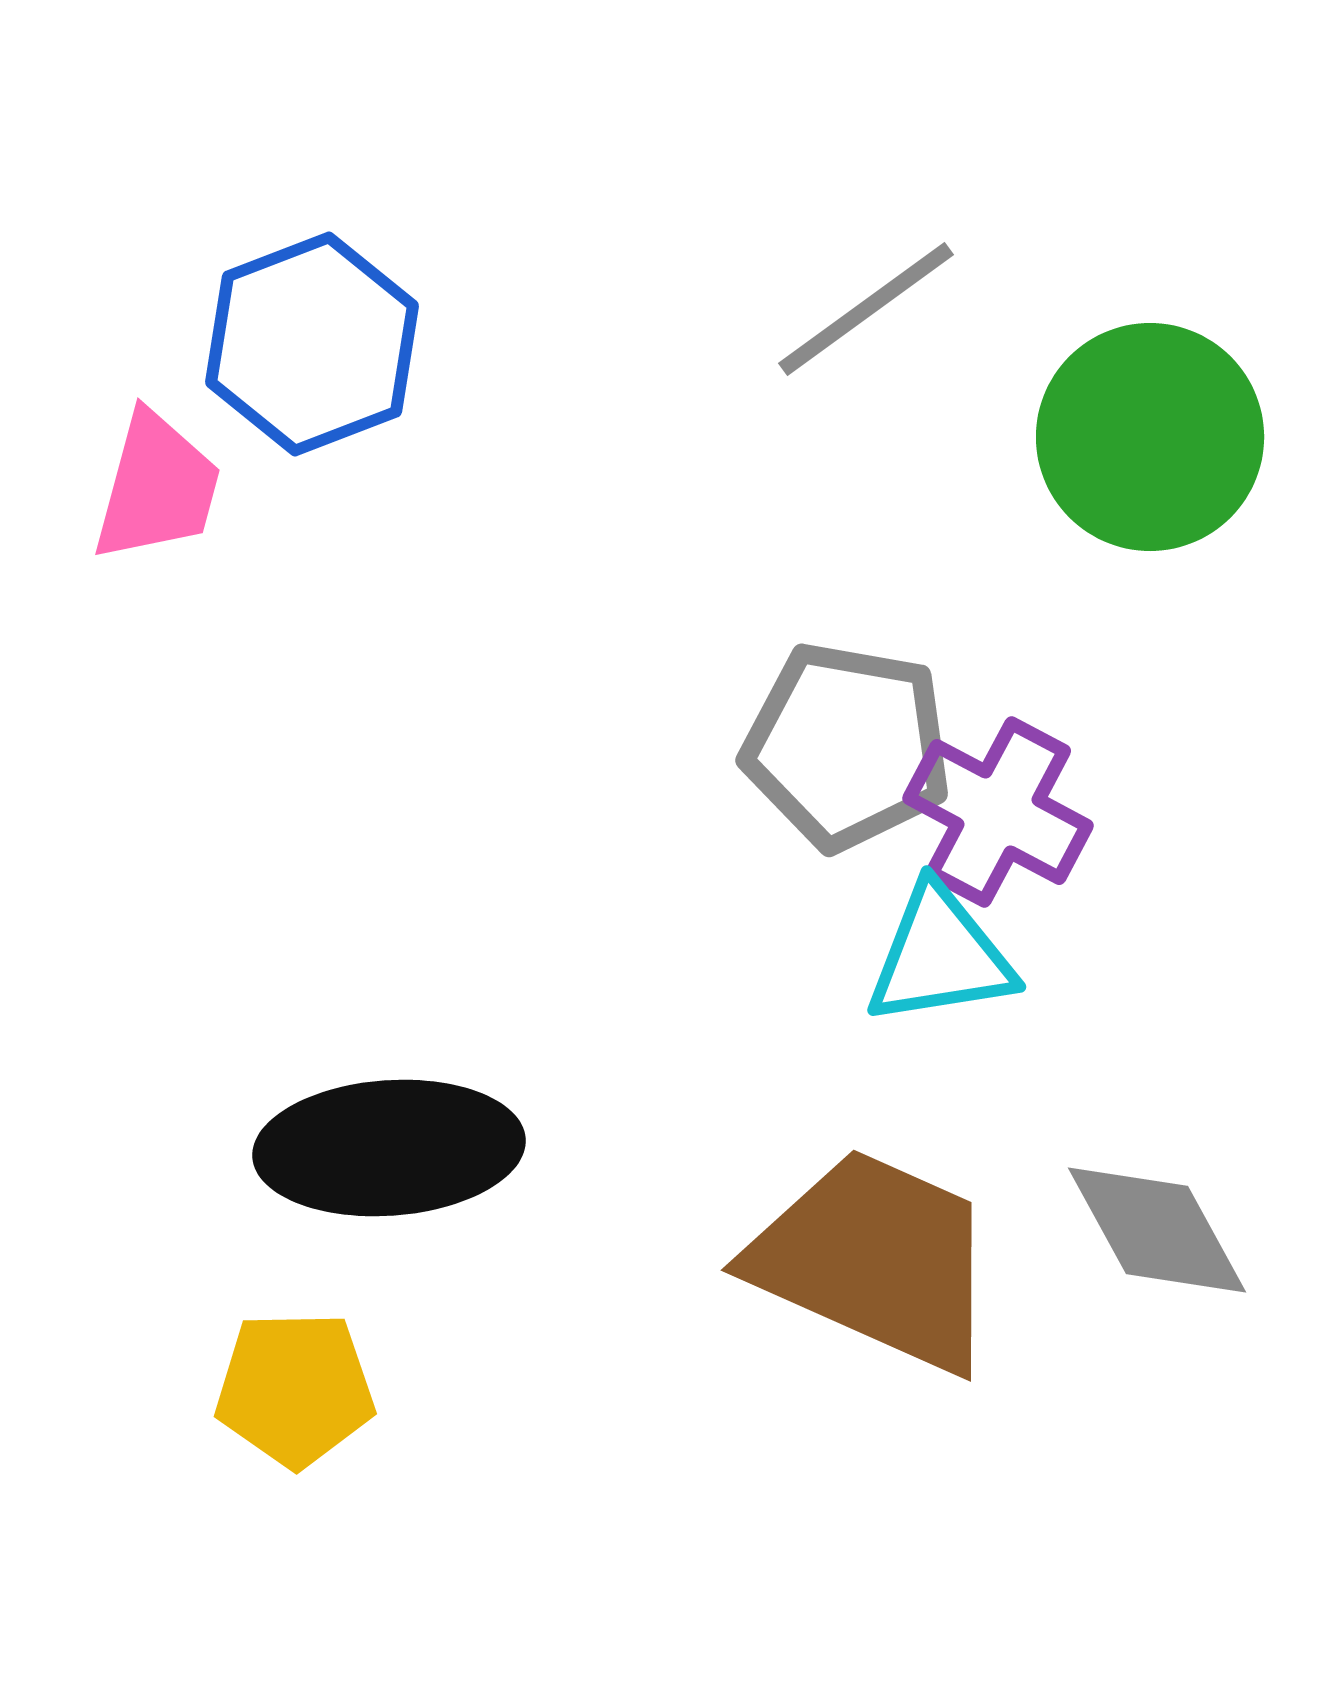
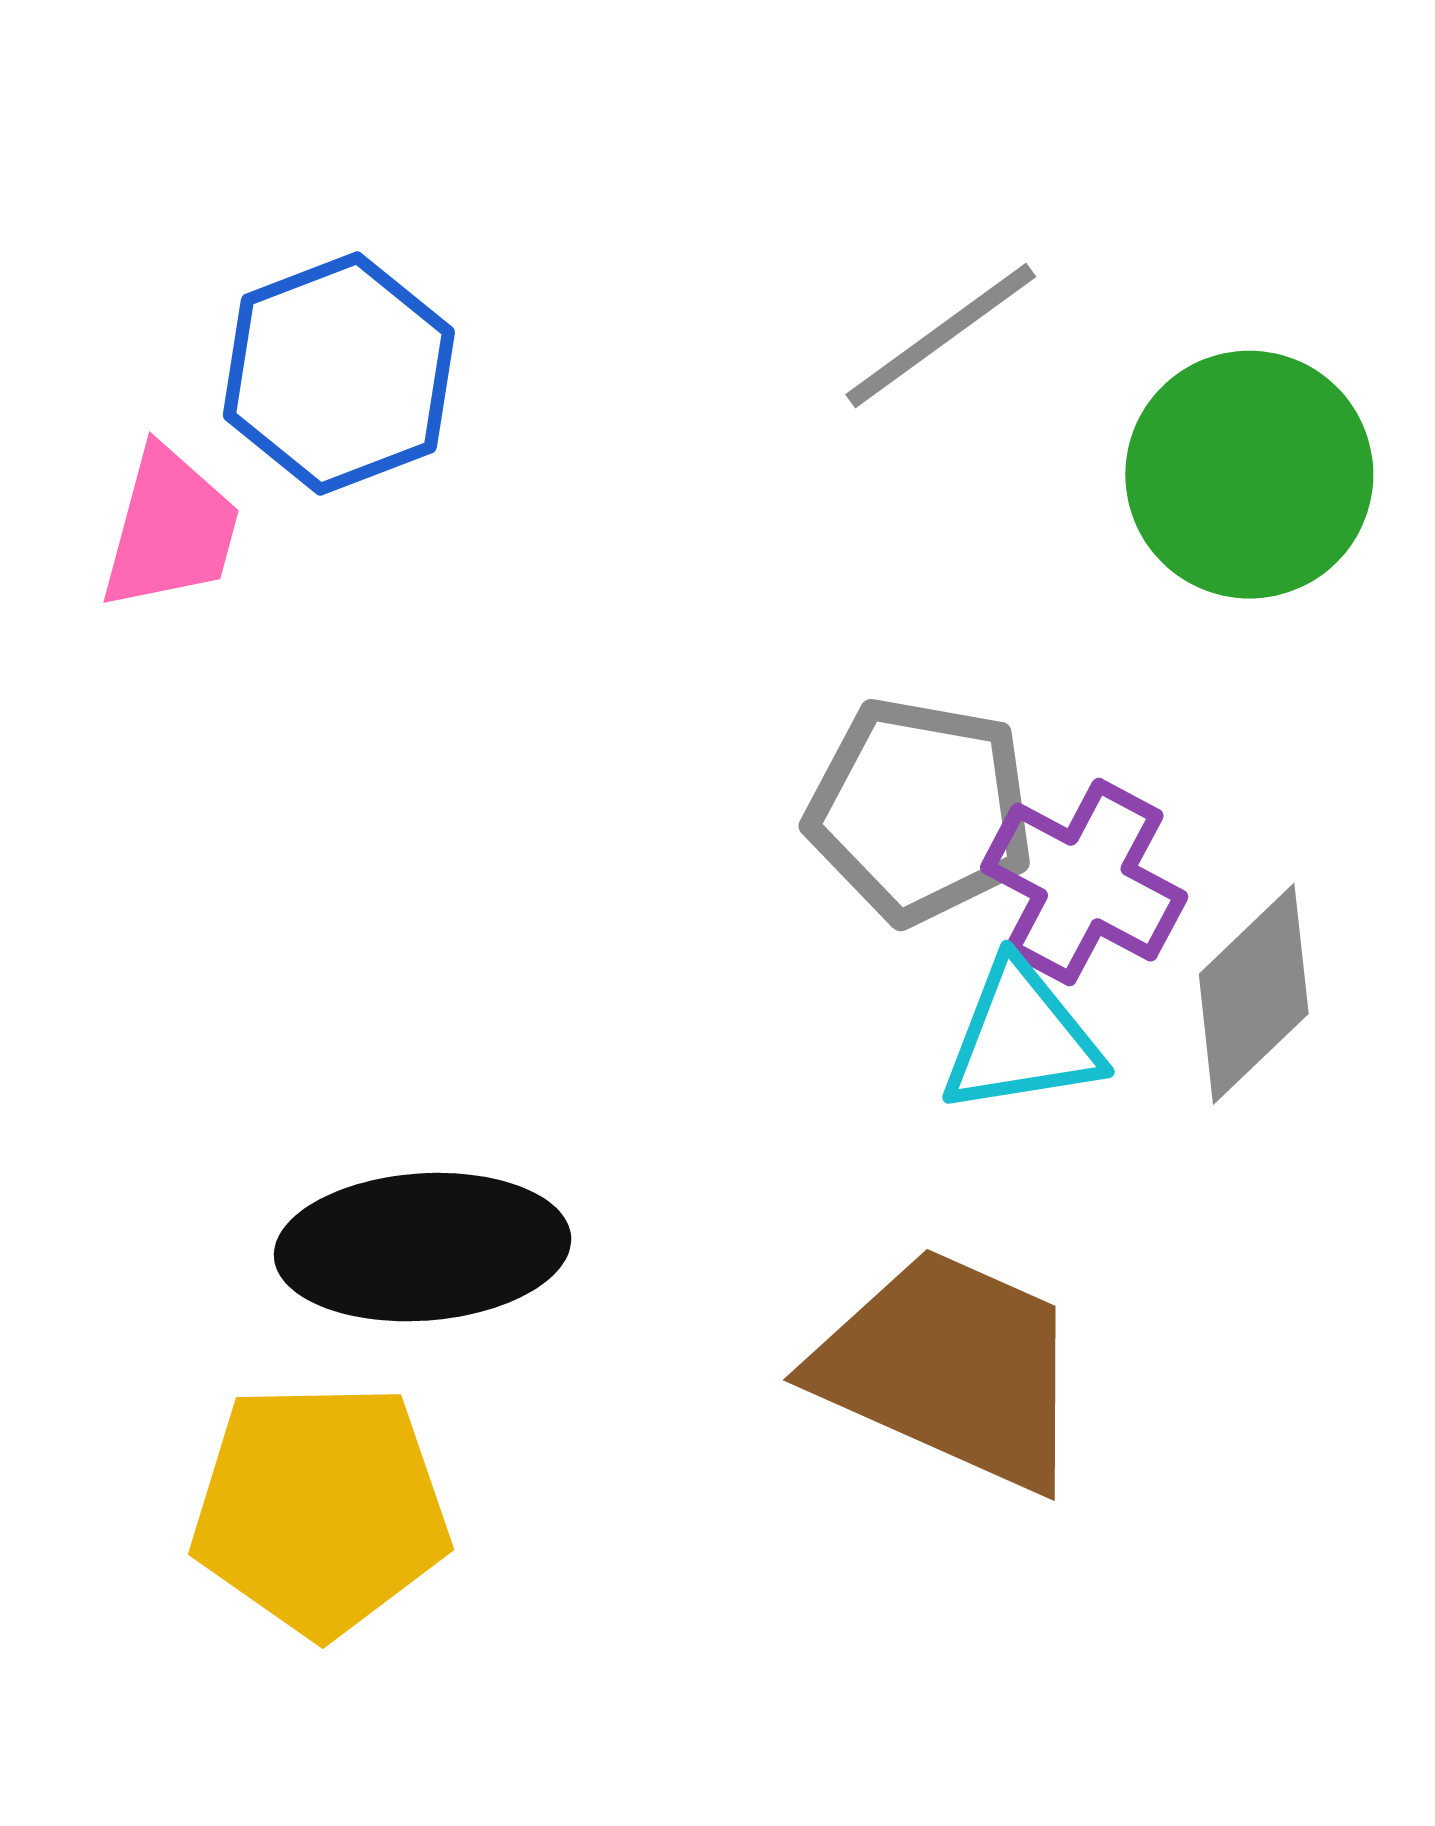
gray diamond: (1157, 1230) -> (1254, 994), moved, turned 75
yellow pentagon: (295, 1389) -> (320, 1509), size x1.5

